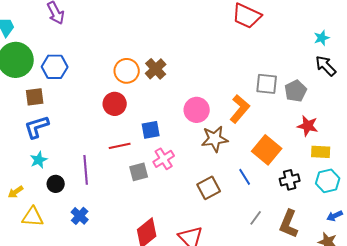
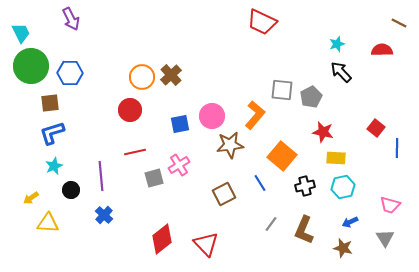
blue square: (151, 130) -> (180, 124), moved
blue cross: (80, 216) -> (104, 215), moved

